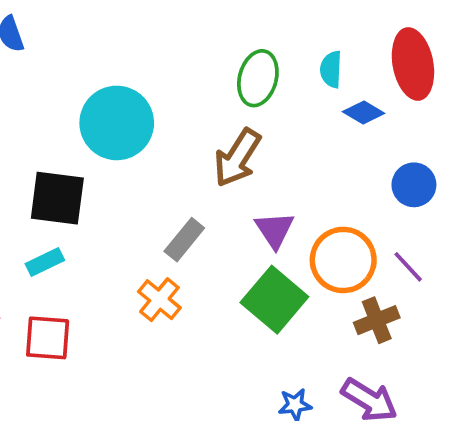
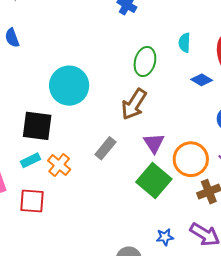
cyan semicircle: (331, 69) -> (185, 43), moved
orange cross: (159, 300) -> (59, 165), moved

